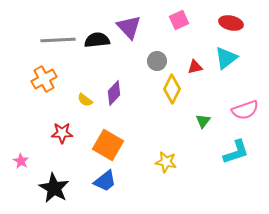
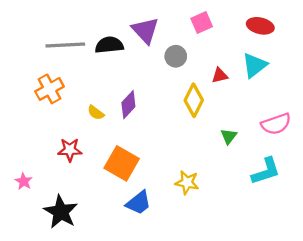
gray circle: (157, 61) -> (176, 56), moved
blue trapezoid: (105, 181) -> (139, 203), moved

